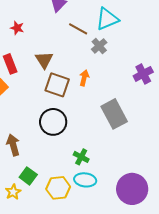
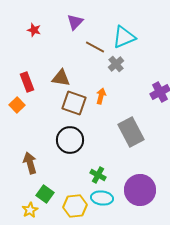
red star: (17, 28) -> (34, 30), moved
brown triangle: (44, 60) -> (61, 78), turned -48
purple circle: (132, 189) -> (140, 190), moved

